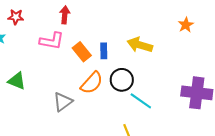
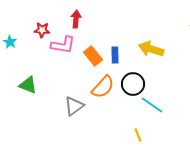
red star: (16, 17) -> (42, 30), moved

